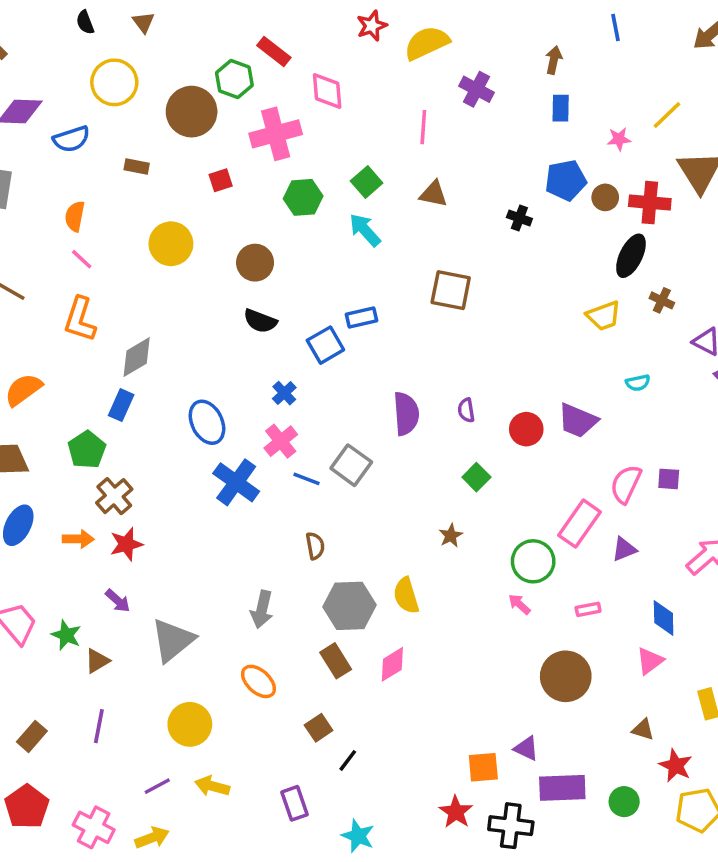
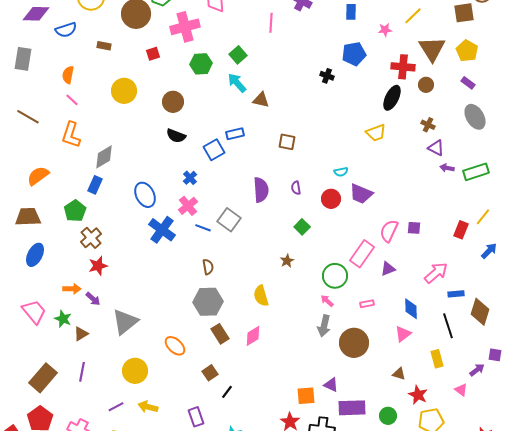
brown triangle: (434, 194) -> (261, 100), moved
brown circle: (605, 197) -> (426, 85), moved
brown square: (451, 290) -> (287, 142), moved, size x0.7
brown cross: (662, 300) -> (428, 125), moved
cyan semicircle: (638, 383) -> (341, 172), moved
orange arrow: (78, 539) -> (72, 289), moved
gray hexagon: (349, 606) -> (208, 302), moved
gray arrow: (262, 609) -> (324, 326), moved
brown rectangle: (32, 736) -> (43, 378), size x1.6

